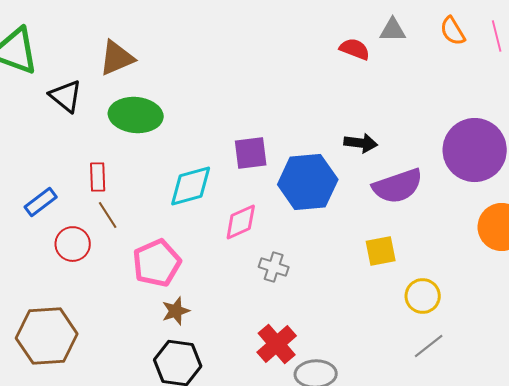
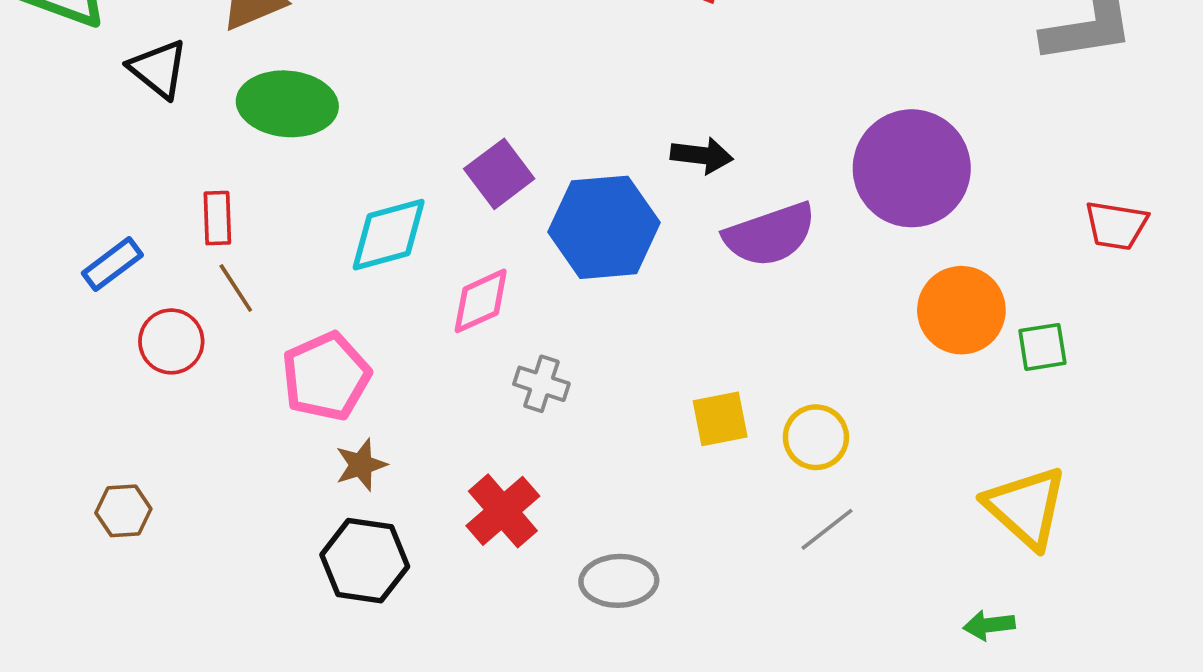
purple square: (251, 153) -> (499, 174), turned -30
yellow square: (381, 251) -> (720, 419), moved
brown hexagon: (47, 336) -> (123, 511), size x0.5
red cross: (277, 344) -> (503, 511), moved

